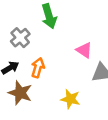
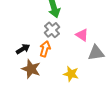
gray cross: (20, 38) -> (52, 30), moved

